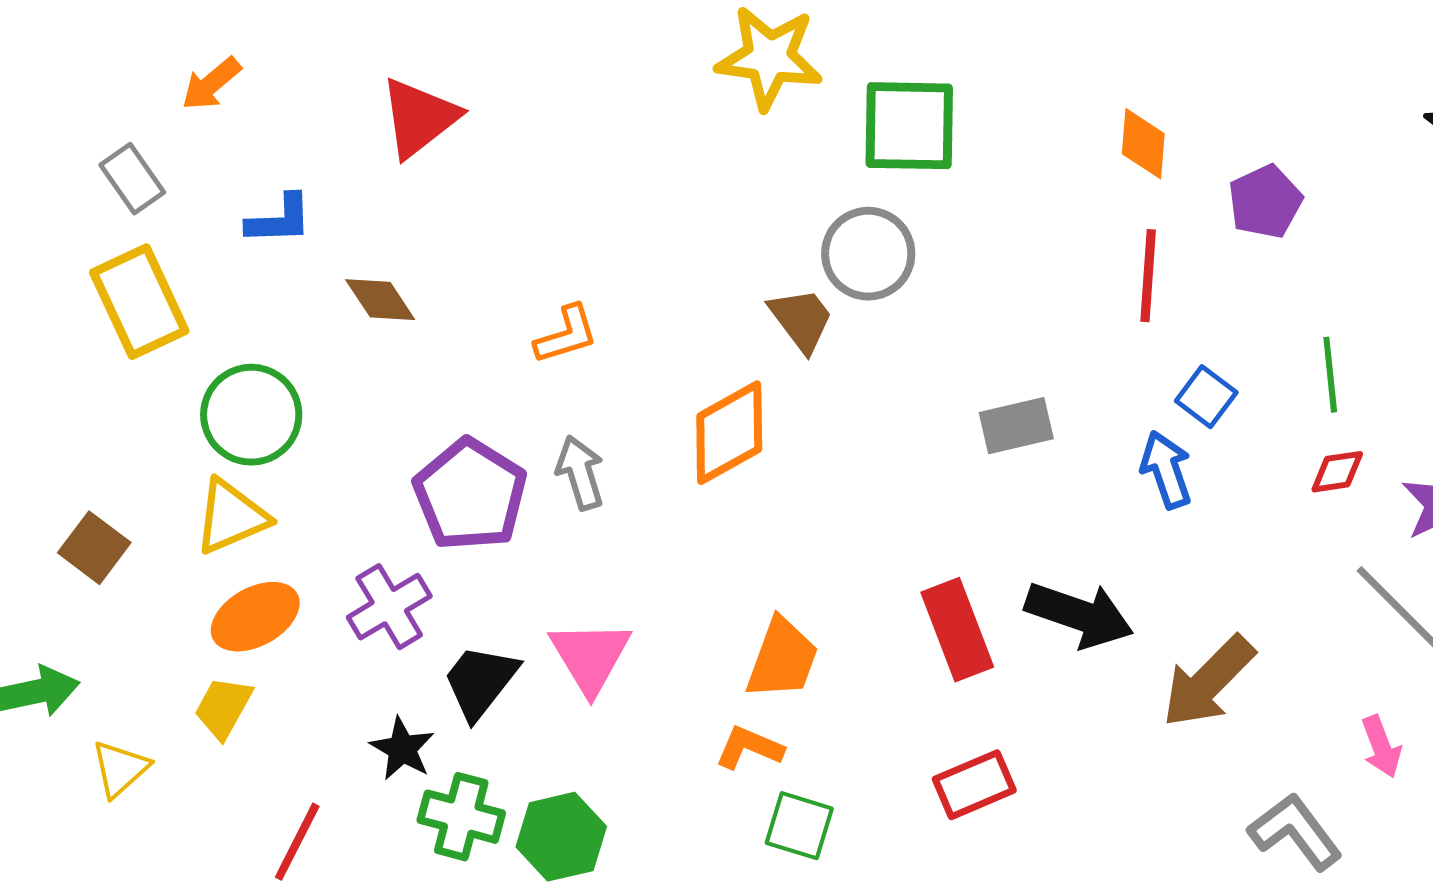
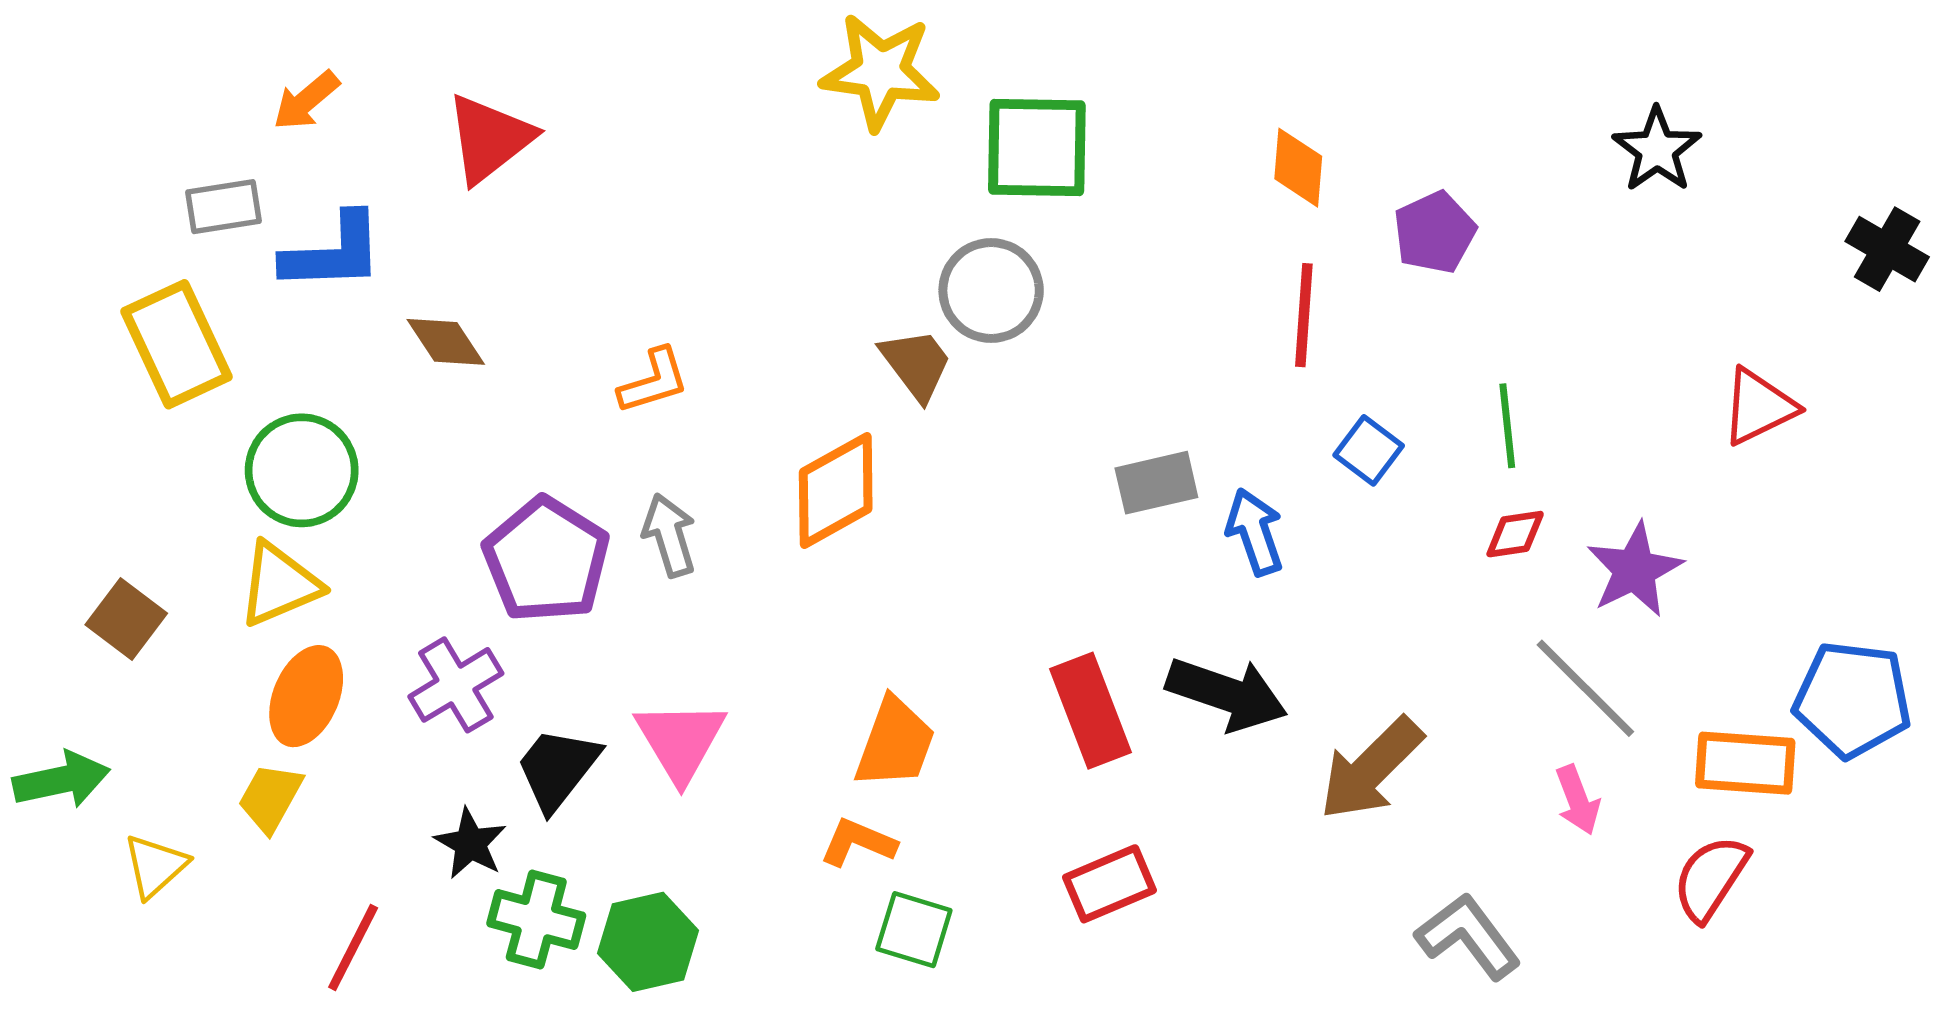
orange arrow: (211, 84) -> (306, 101), moved
gray rectangle: (132, 179) -> (223, 207), moved, turned -64
blue L-shape: (279, 220) -> (333, 253), size x1.4
blue arrow: (1166, 470) -> (1255, 532), moved
orange ellipse: (255, 617) -> (306, 696), turned -38
pink arrow: (1381, 747) -> (1578, 800), moved

